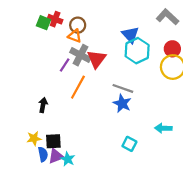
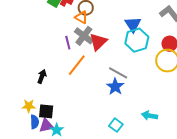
purple line: (65, 65) -> (68, 43), turned -56

